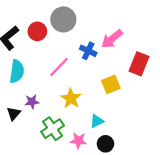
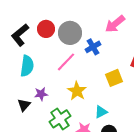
gray circle: (63, 19) -> (70, 33), moved
pink arrow: (112, 39) -> (115, 24), moved
blue cross: (88, 51) -> (93, 47), turned 35

